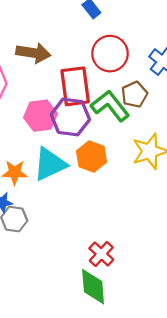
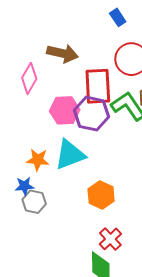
orange hexagon: (92, 157) -> (101, 195), moved

